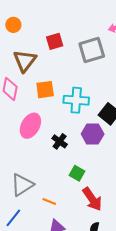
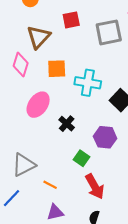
purple hexagon: (93, 134) -> (105, 137), moved

